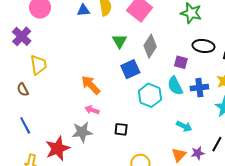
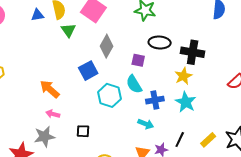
green triangle: (120, 41) -> (68, 30), moved
blue cross: (199, 88) -> (155, 100), moved

